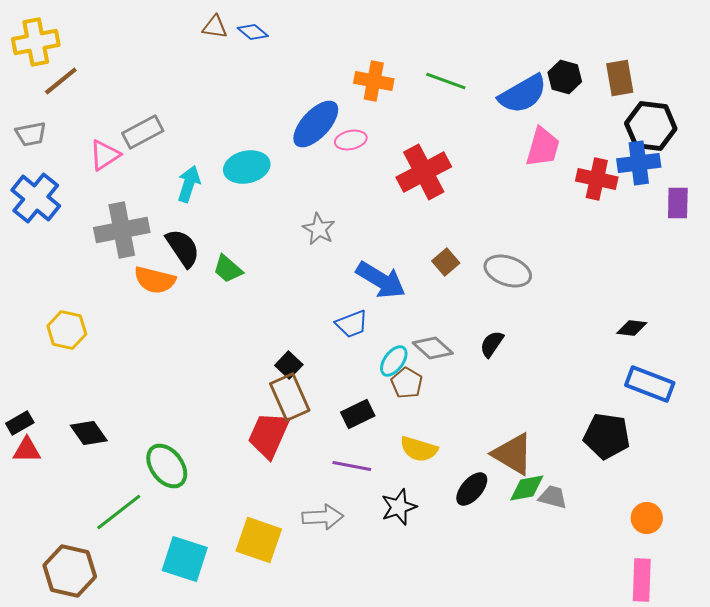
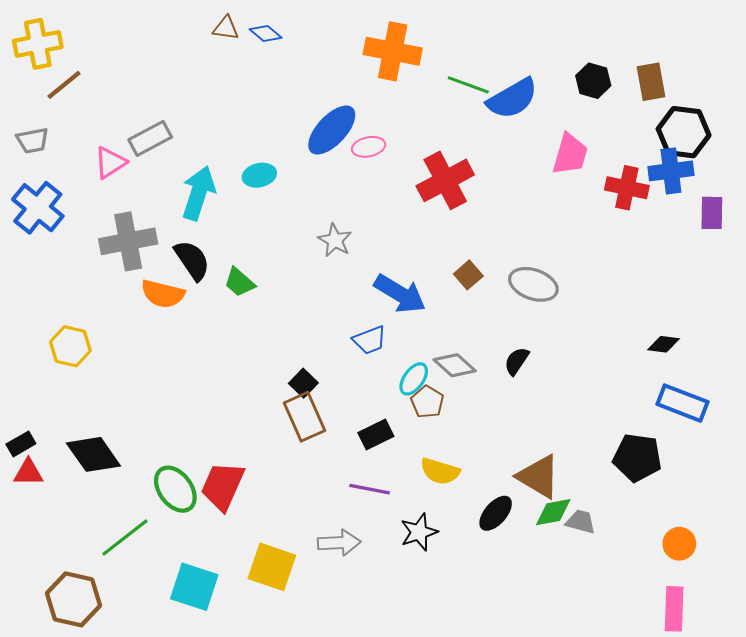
orange cross: (374, 81) -> (393, 51), moved, size x1.4
blue semicircle: (523, 94) -> (512, 99), moved
cyan ellipse: (247, 167) -> (259, 175), size x0.7
cyan arrow: (189, 184) -> (198, 193), size x1.4
black diamond: (89, 433) -> (93, 454), size x1.4
red trapezoid: (269, 435) -> (223, 486), moved

